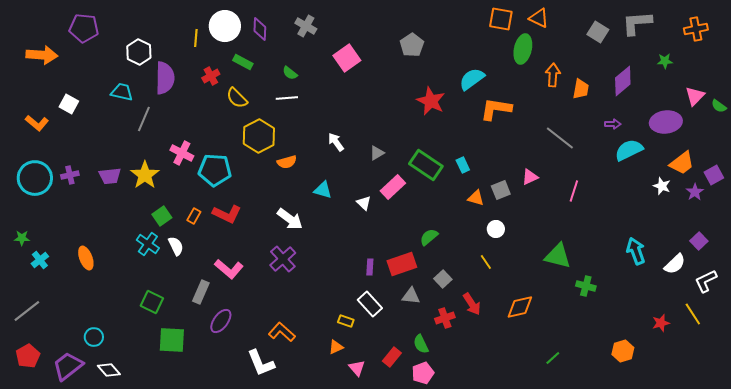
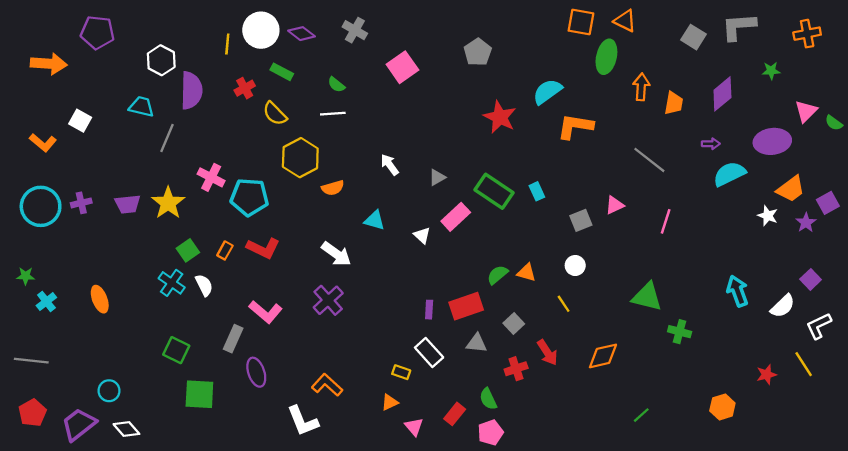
purple diamond: (260, 29) -> (301, 34), turned -55
orange triangle: (476, 198) -> (526, 272), moved
gray line: (27, 311) -> (31, 361), turned 44
purple ellipse: (221, 321) -> (256, 372), turned -55

